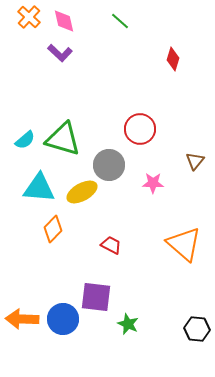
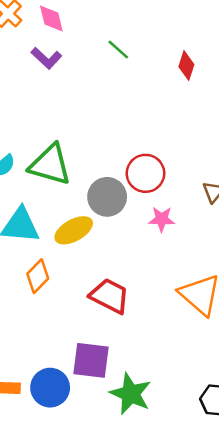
green line: (120, 21) -> (118, 49), moved
red circle: (140, 129) -> (145, 173), moved
red trapezoid: (111, 245) -> (110, 296), size x1.6
green star: (128, 324) -> (131, 394), size x1.6

